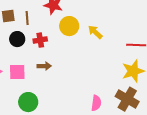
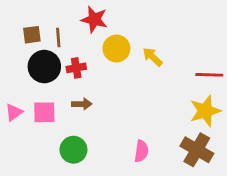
black circle: (17, 39) -> (44, 67), size x1.5
green circle: (28, 102) -> (73, 150), moved
pink semicircle: (96, 103) -> (141, 151), moved

